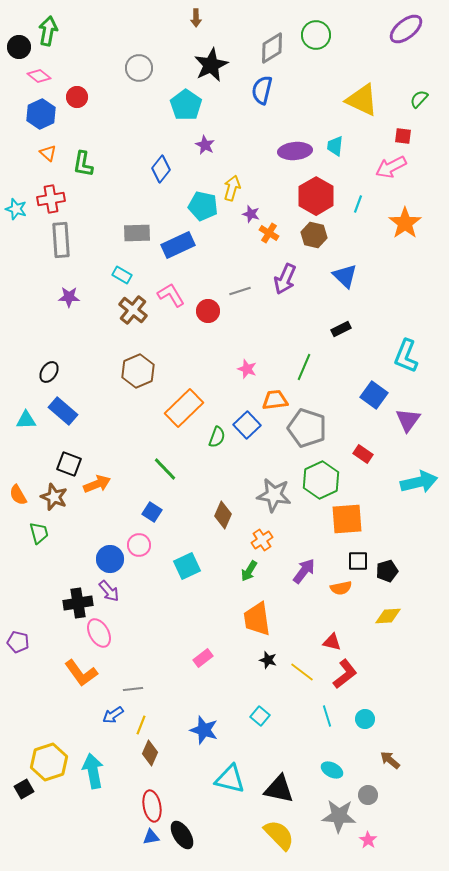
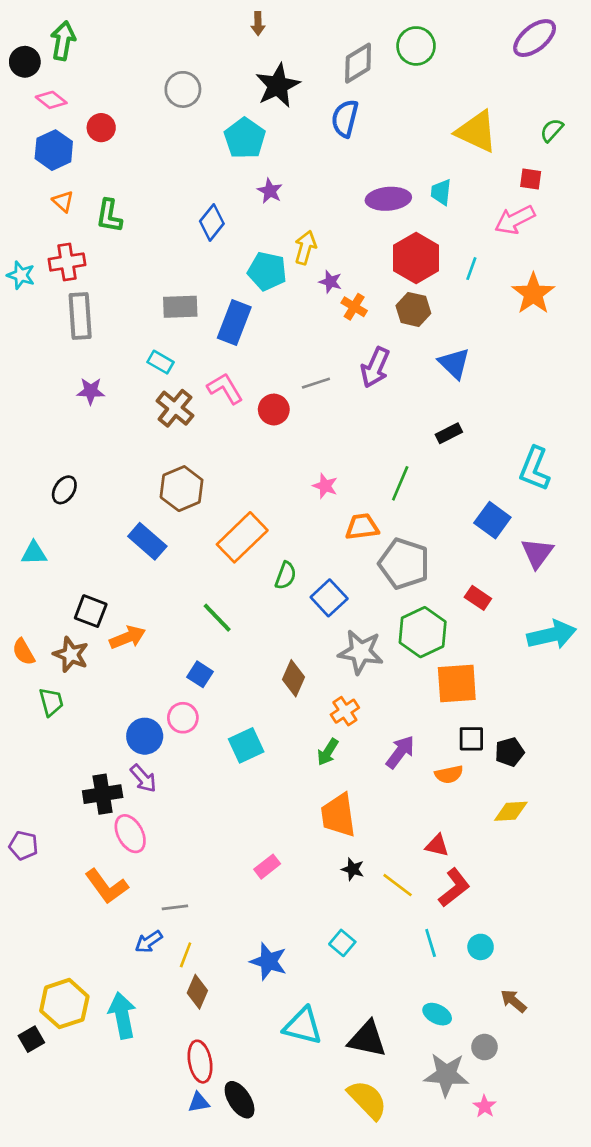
blue rectangle: (178, 245) -> (234, 323), turned -44
blue rectangle: (63, 411) -> (147, 541), moved
blue square: (247, 425) -> (329, 598), moved

